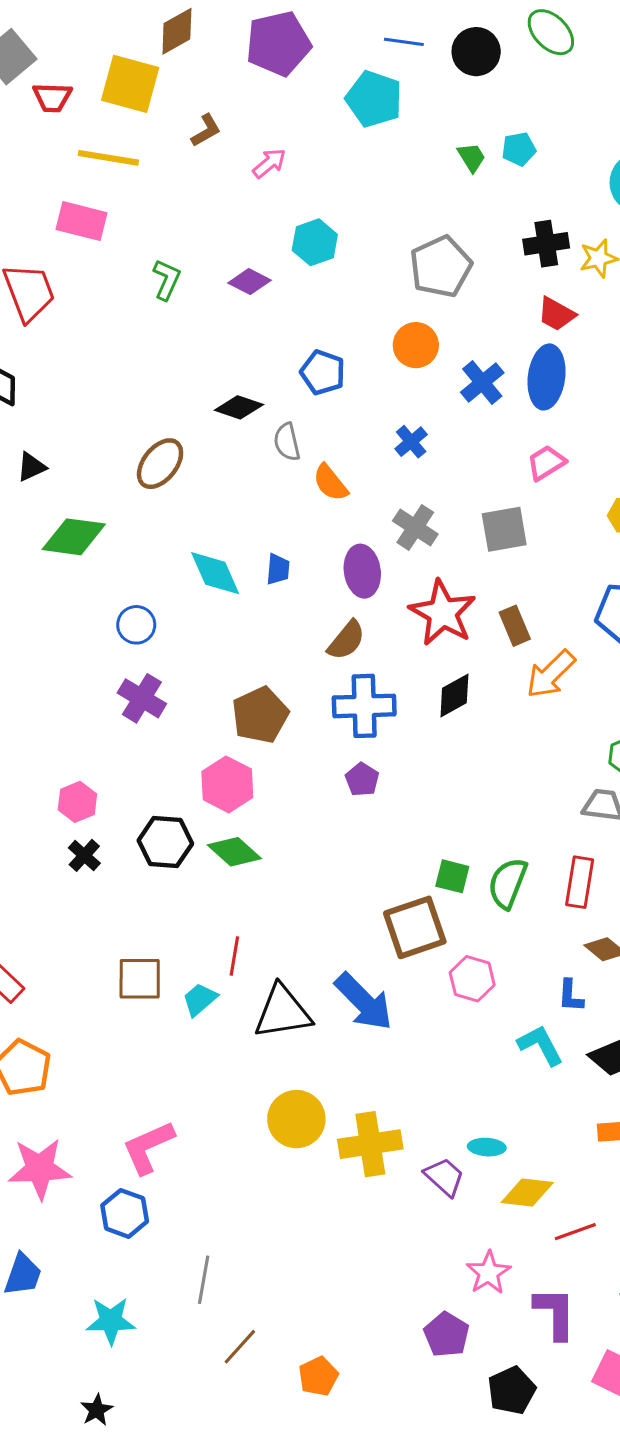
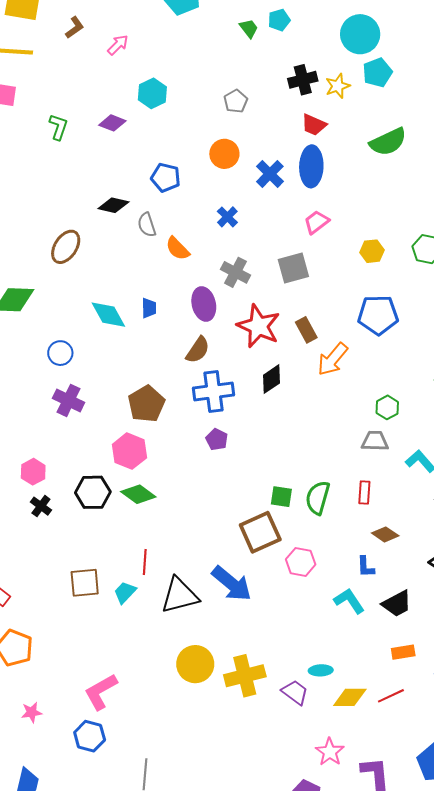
gray pentagon: (441, 267) -> (236, 101), size x0.6
red rectangle: (580, 882) -> (364, 493), size x0.7
pink star: (40, 1169) -> (32, 712), size x0.5
red line: (575, 1232) -> (391, 696), moved

